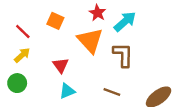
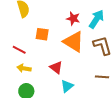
yellow arrow: (22, 55) -> (24, 68), turned -112

